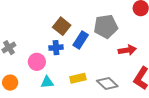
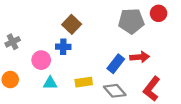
gray pentagon: (106, 26) -> (131, 21), moved
blue rectangle: (81, 40) -> (116, 64), moved

